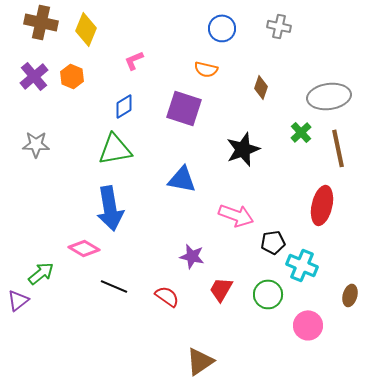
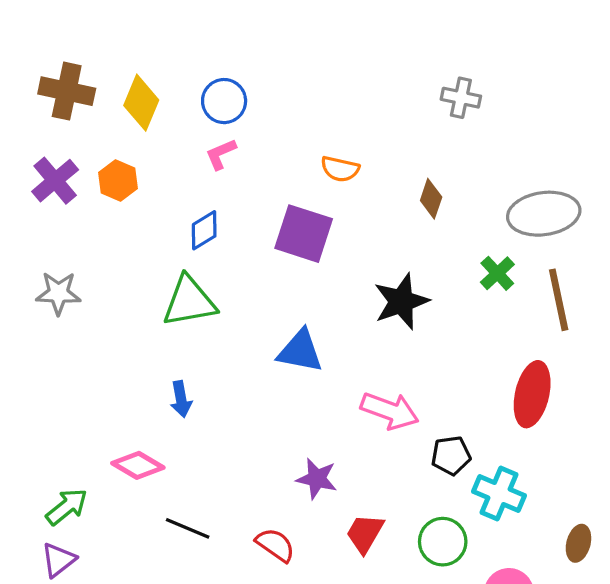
blue circle: (222, 28) -> (224, 101), moved
blue arrow: (110, 208) -> (181, 399), size x0.5
purple triangle: (18, 300) -> (58, 560), moved

